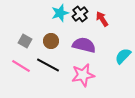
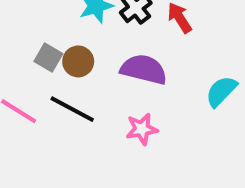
gray square: (25, 41) -> (48, 57), moved
pink star: (83, 75) -> (142, 129), size x0.7

